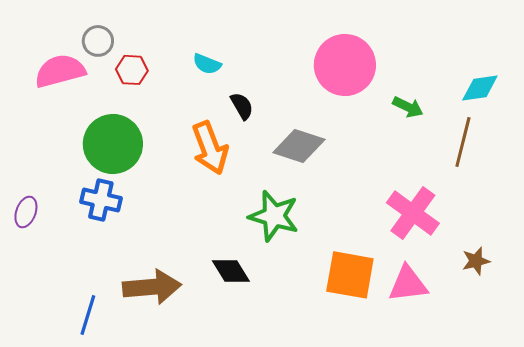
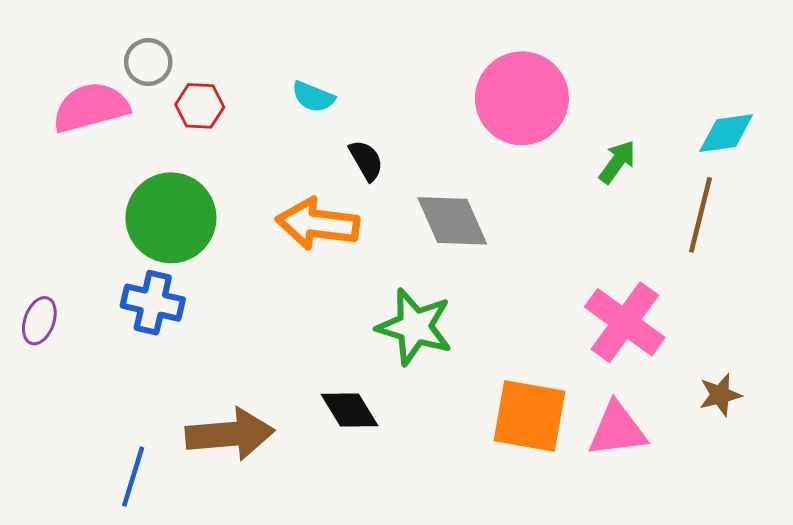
green arrow: (408, 107) -> (617, 162), turned -80
gray diamond: (299, 146) -> (452, 221), turned 48
orange arrow: (210, 148) -> (318, 224), turned 118

